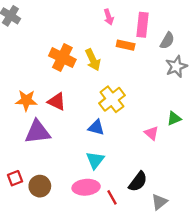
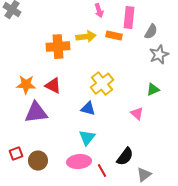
orange cross: (62, 58) -> (58, 47), turned -30
yellow arrow: (93, 60) -> (86, 37), moved, turned -72
green triangle: (174, 118) -> (153, 90), moved

